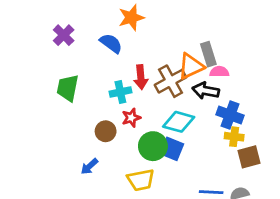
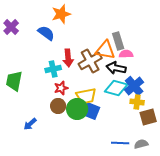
orange triangle: (191, 66) -> (105, 50), turned 35
green trapezoid: (68, 88) -> (14, 81), moved
blue cross: (230, 115) -> (134, 86), turned 30
cyan diamond: (179, 122) -> (116, 88), moved
brown circle: (106, 131) -> (58, 106), moved
yellow trapezoid: (141, 180) -> (86, 96), moved

